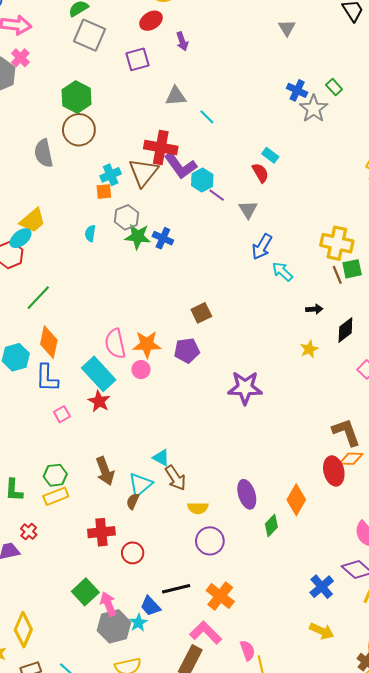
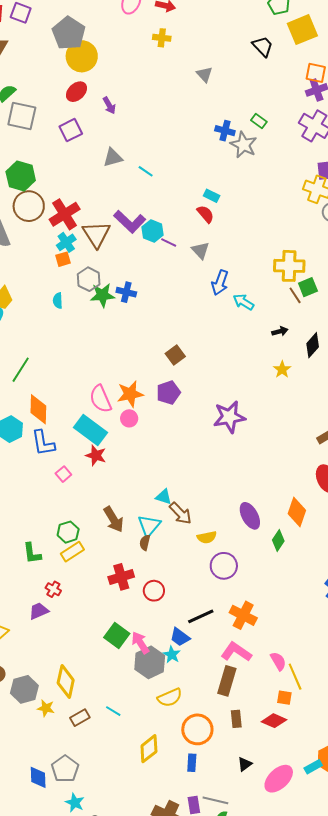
red cross: (161, 147) -> (65, 214), moved, turned -32

